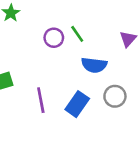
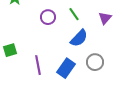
green line: (77, 34) -> (74, 14), moved
blue semicircle: (94, 65) -> (79, 38), turned -54

